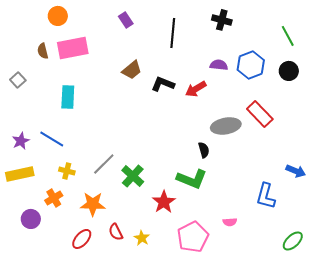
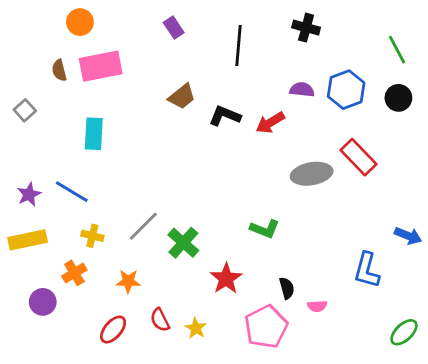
black semicircle: (204, 150) -> (287, 288), moved
green L-shape: (192, 179) -> (265, 229), moved, size x0.7
orange star: (93, 204) -> (128, 281), size x0.7

